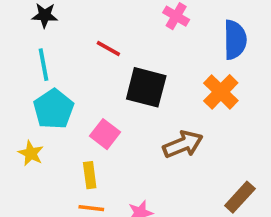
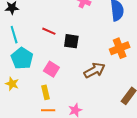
red line: (108, 48) -> (49, 31), moved
black square: (146, 87) -> (71, 41), size x0.7
orange cross: (221, 92) -> (120, 48), moved, turned 30

